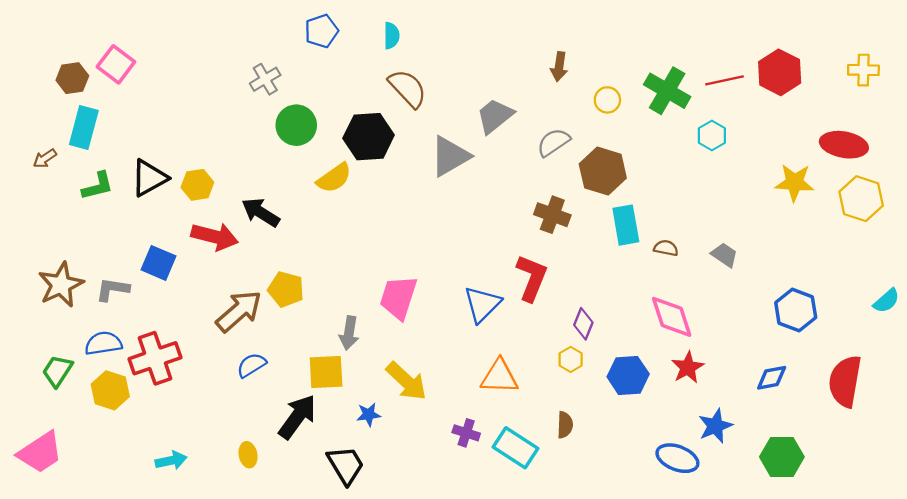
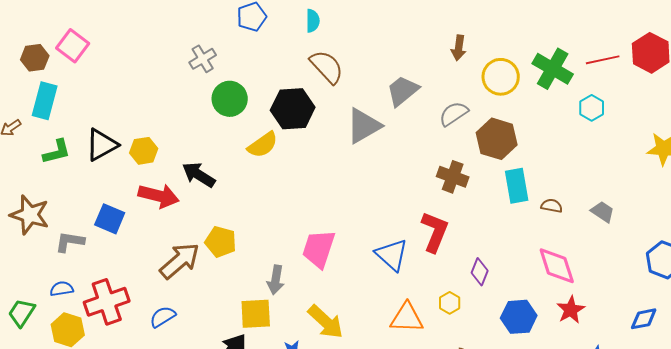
yellow circle: (607, 100) -> (501, 77), size x1.6
brown star: (61, 285) -> (30, 215), moved, turned -30
blue triangle: (482, 304) -> (392, 255), turned -33
blue semicircle: (103, 343) -> (62, 289), size x0.7
yellow hexagon: (571, 359) -> (450, 303), moved
blue semicircle: (251, 365) -> (163, 317), moved

